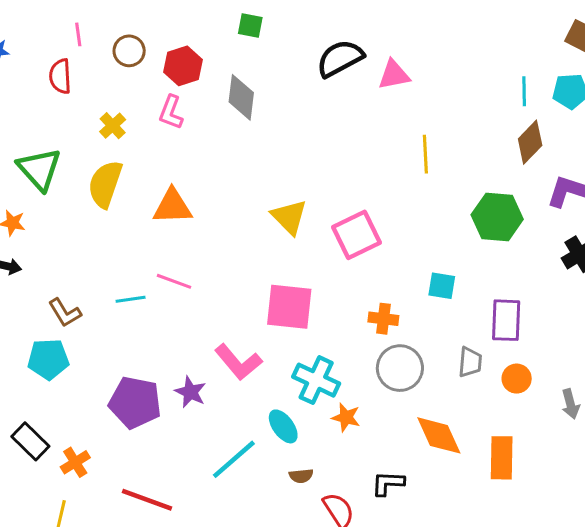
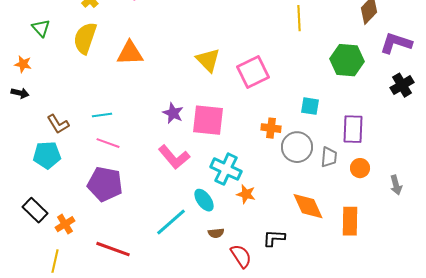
green triangle: (39, 169) -> (41, 28), size x0.6
pink line: (174, 281) -> (108, 143), moved
gray circle: (400, 368) -> (297, 147), moved
purple star: (190, 392) -> (173, 113), moved

